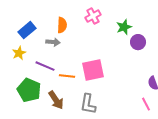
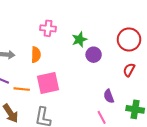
pink cross: (93, 16) -> (48, 28), turned 35
orange semicircle: (62, 25) -> (36, 55), moved

